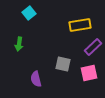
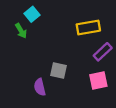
green arrow: (19, 44) -> (21, 31), moved, turned -40
gray square: (63, 64) -> (59, 71), moved

